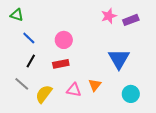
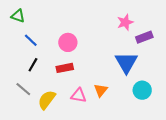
pink star: (109, 16) -> (125, 22), moved
purple rectangle: (131, 20) -> (144, 37), moved
cyan circle: (131, 94) -> (142, 90), moved

